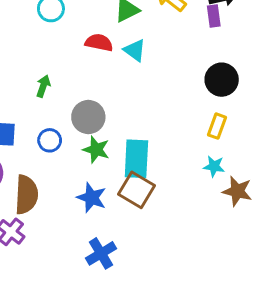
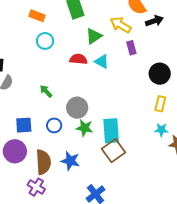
purple rectangle: (214, 16) -> (131, 48), moved
green arrow: (43, 86) -> (46, 91), turned -56
brown square: (137, 190) -> (113, 151), turned 30
blue star: (92, 198) -> (70, 161), moved

